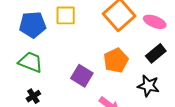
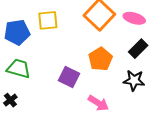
black cross: (33, 96) -> (10, 100), moved

